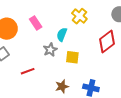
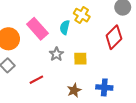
pink rectangle: (36, 23) -> (37, 29), size x1.5
cyan semicircle: (62, 34) -> (65, 27), moved

